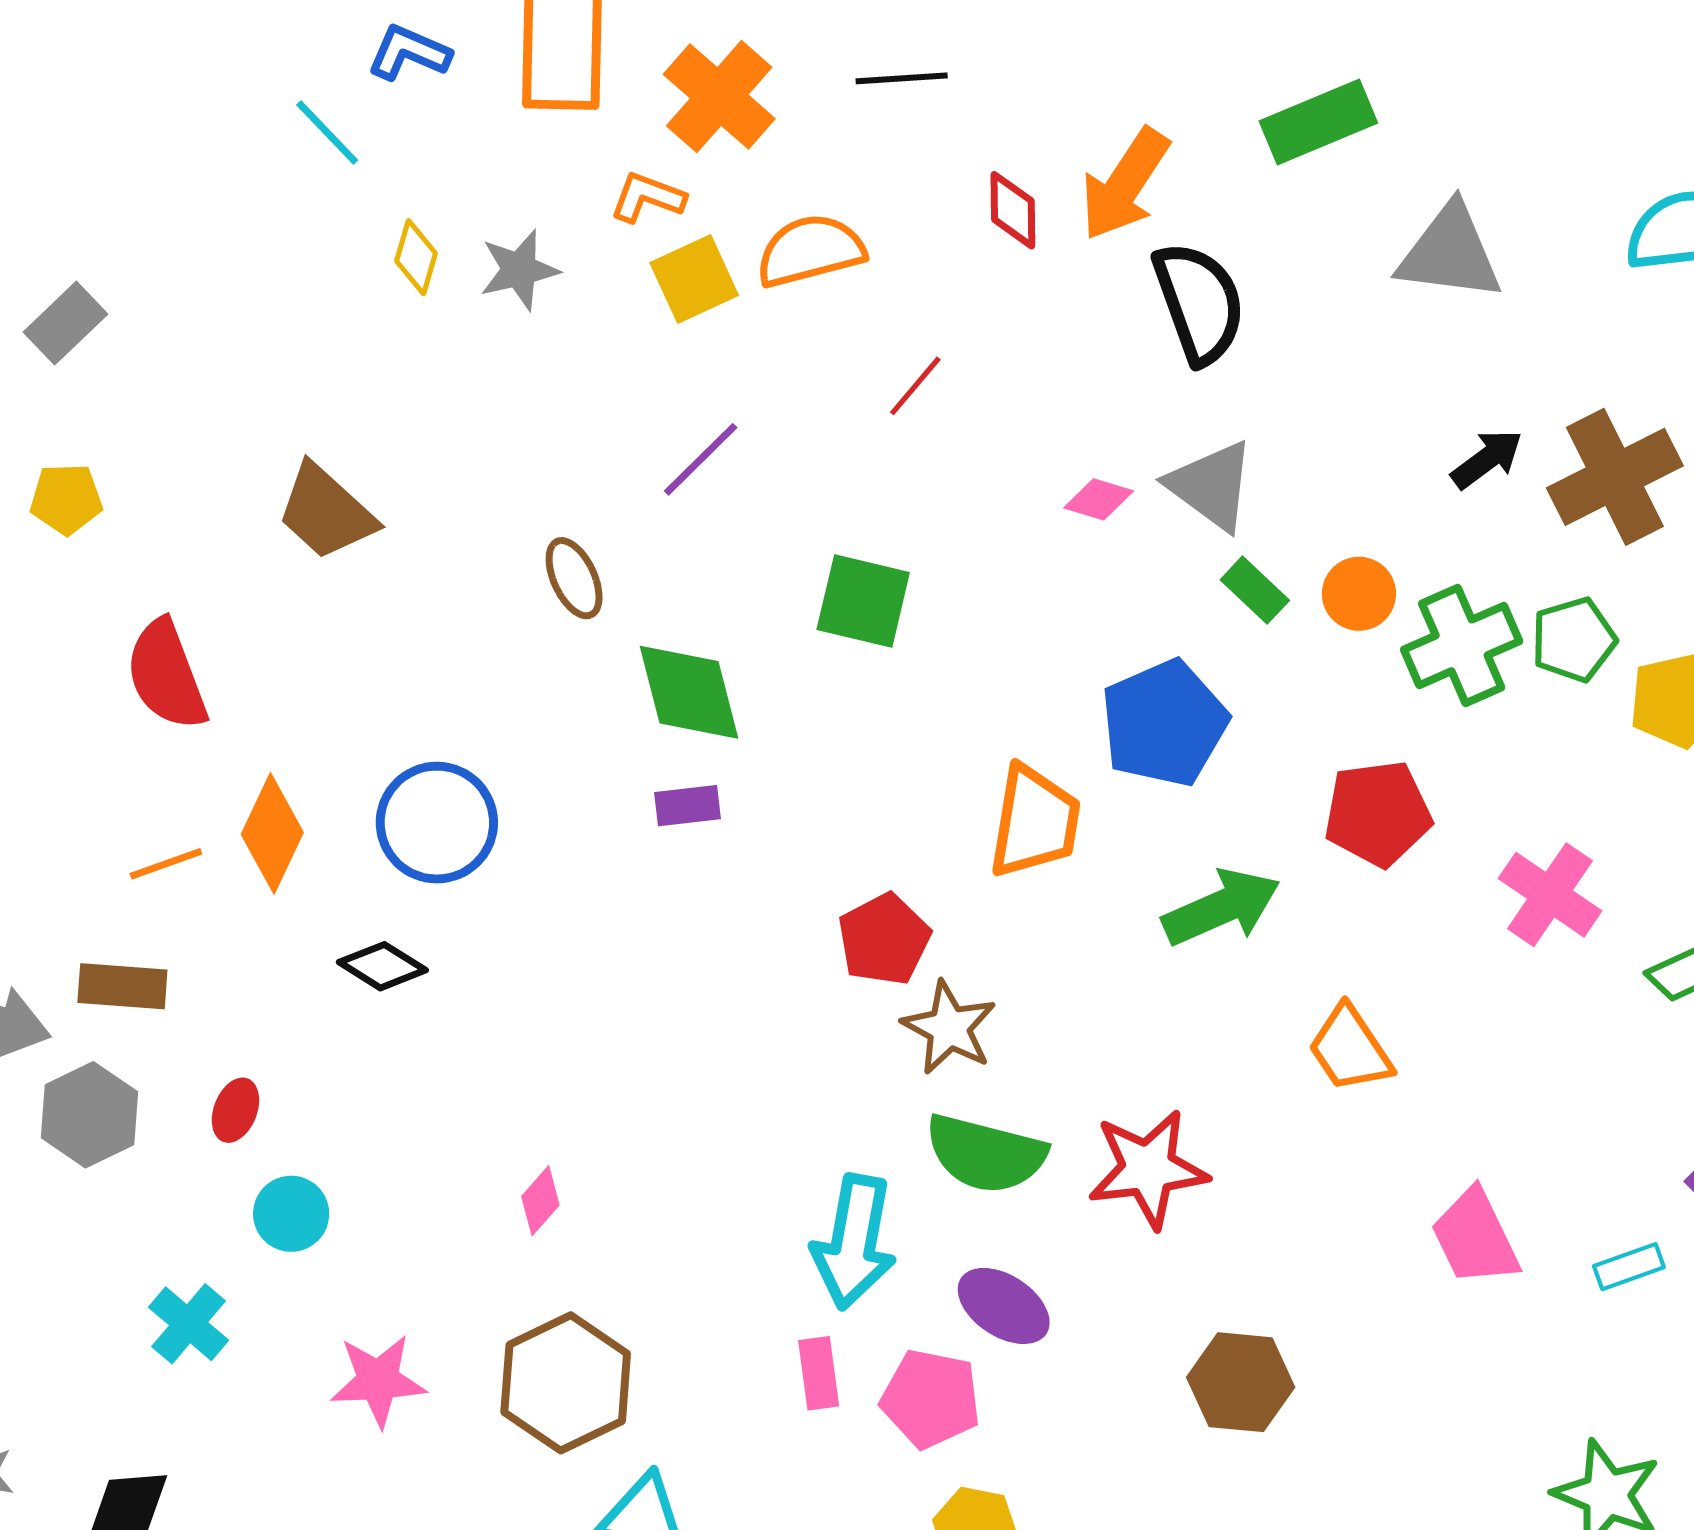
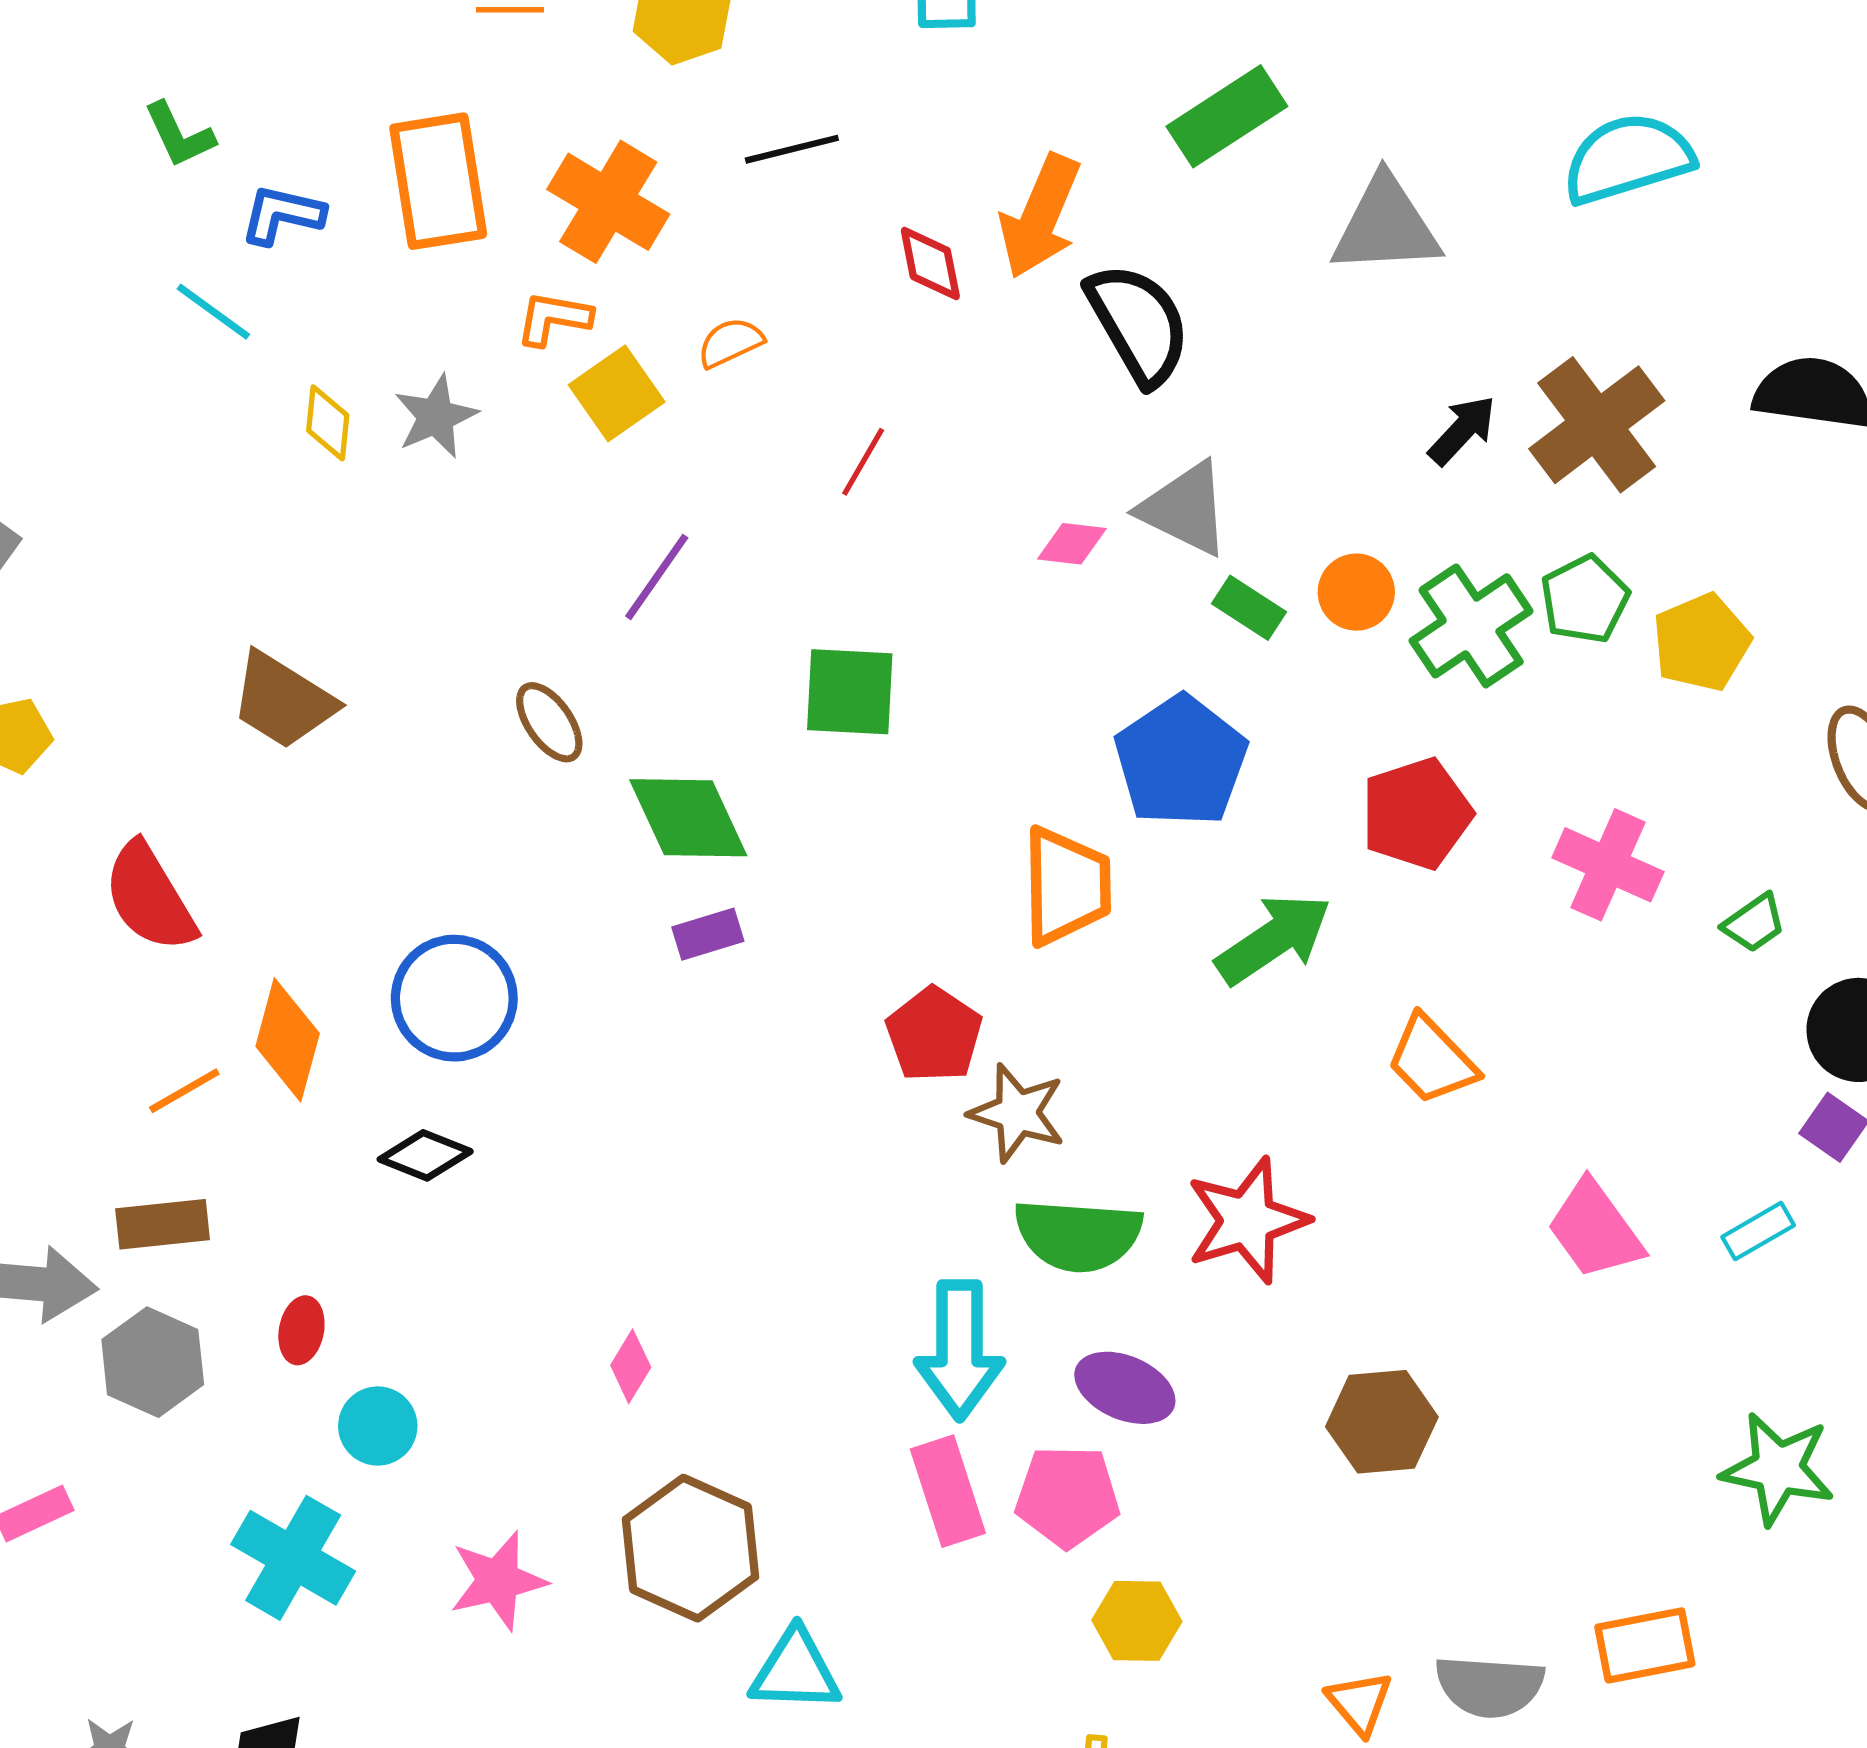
orange semicircle: (810, 251) -> (730, 343), size x0.6
cyan cross: (189, 1324) -> (293, 1558), size x1.4
pink rectangle: (819, 1373) -> (948, 1491), size x1.4

